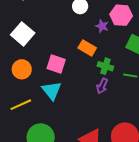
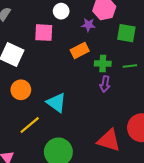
orange rectangle: (87, 48) -> (80, 51), turned -42
pink square: (56, 64) -> (44, 33), moved

